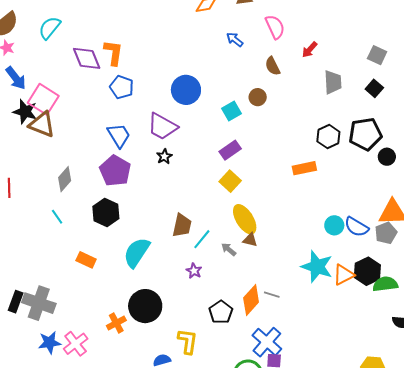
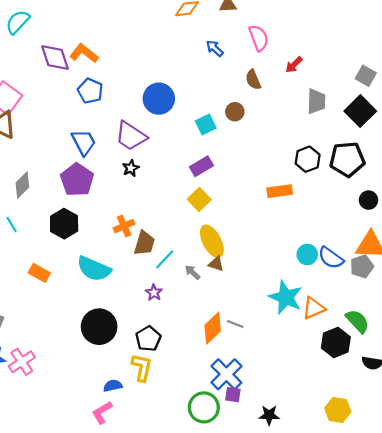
orange L-shape: (113, 53) -> (84, 53), turned -64
black square: (374, 88) -> (360, 111), size x1.6
black circle: (387, 157) -> (368, 200), moved
cyan semicircle: (137, 253) -> (94, 269), turned -104
black hexagon: (367, 271) -> (336, 342), moved
green semicircle: (385, 284) -> (357, 321), turned 50
black pentagon: (221, 312) -> (148, 339), moved
orange cross: (116, 323) -> (124, 226), moved

